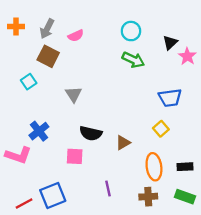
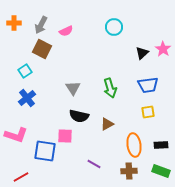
black triangle: (170, 43) -> (142, 53), moved
green arrow: (133, 60) -> (110, 88), moved, turned 48
gray triangle: (73, 94) -> (73, 88), moved
yellow square: (161, 129) -> (148, 112), moved, turned 32
blue cross: (39, 131) -> (27, 98), moved
purple line: (108, 189) -> (94, 164), turned -48
blue square: (53, 195) -> (45, 151), moved, turned 30

